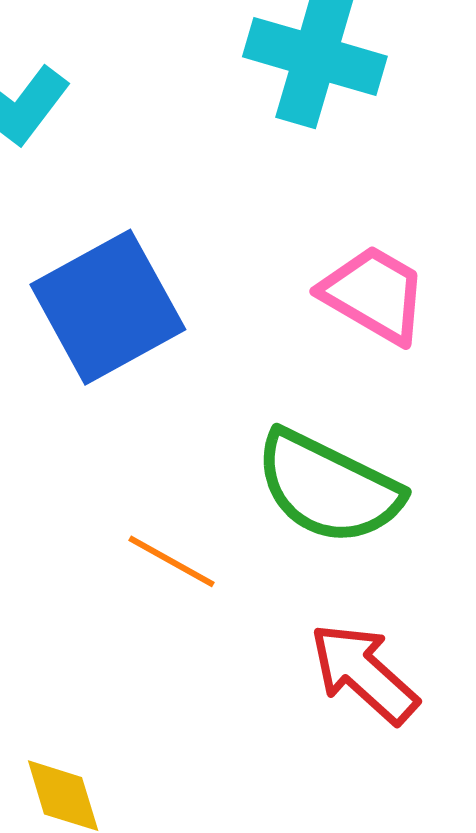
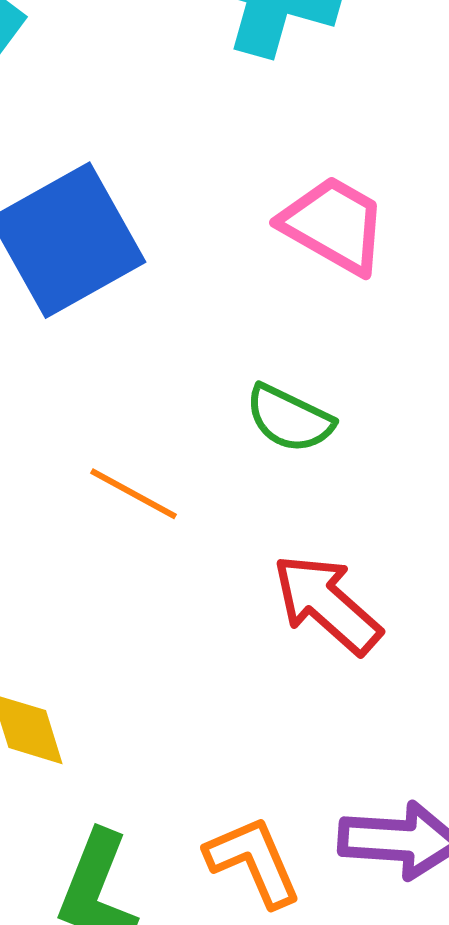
green semicircle: (328, 488) -> (289, 419), size x0.6

